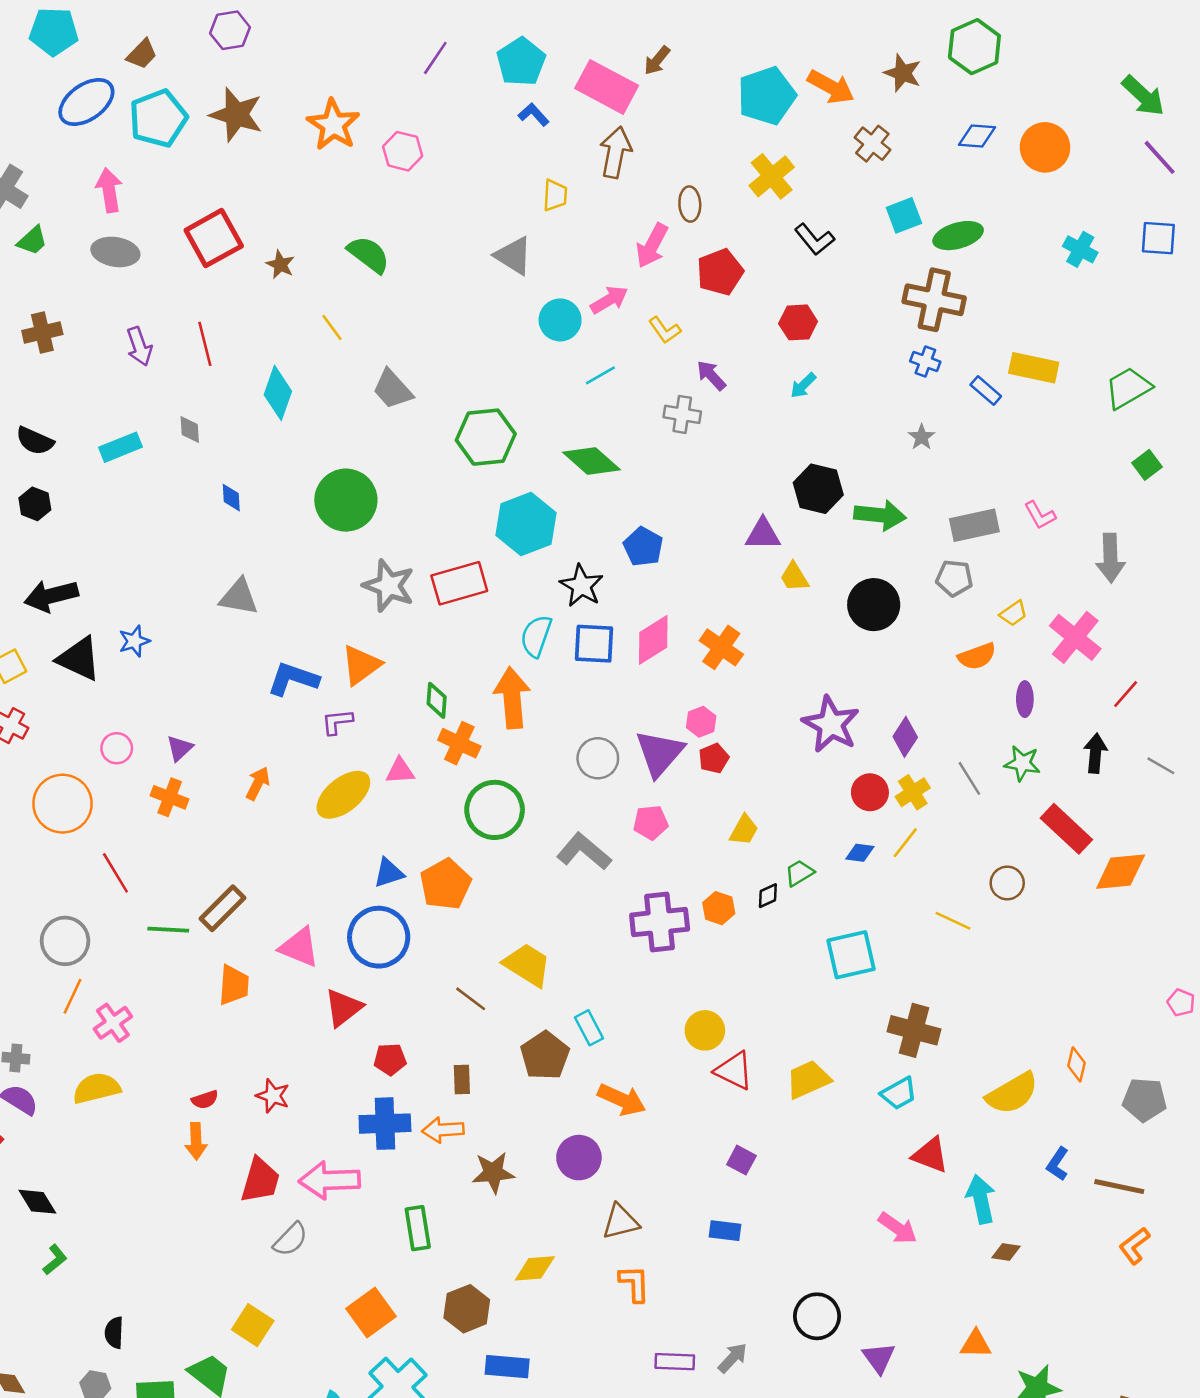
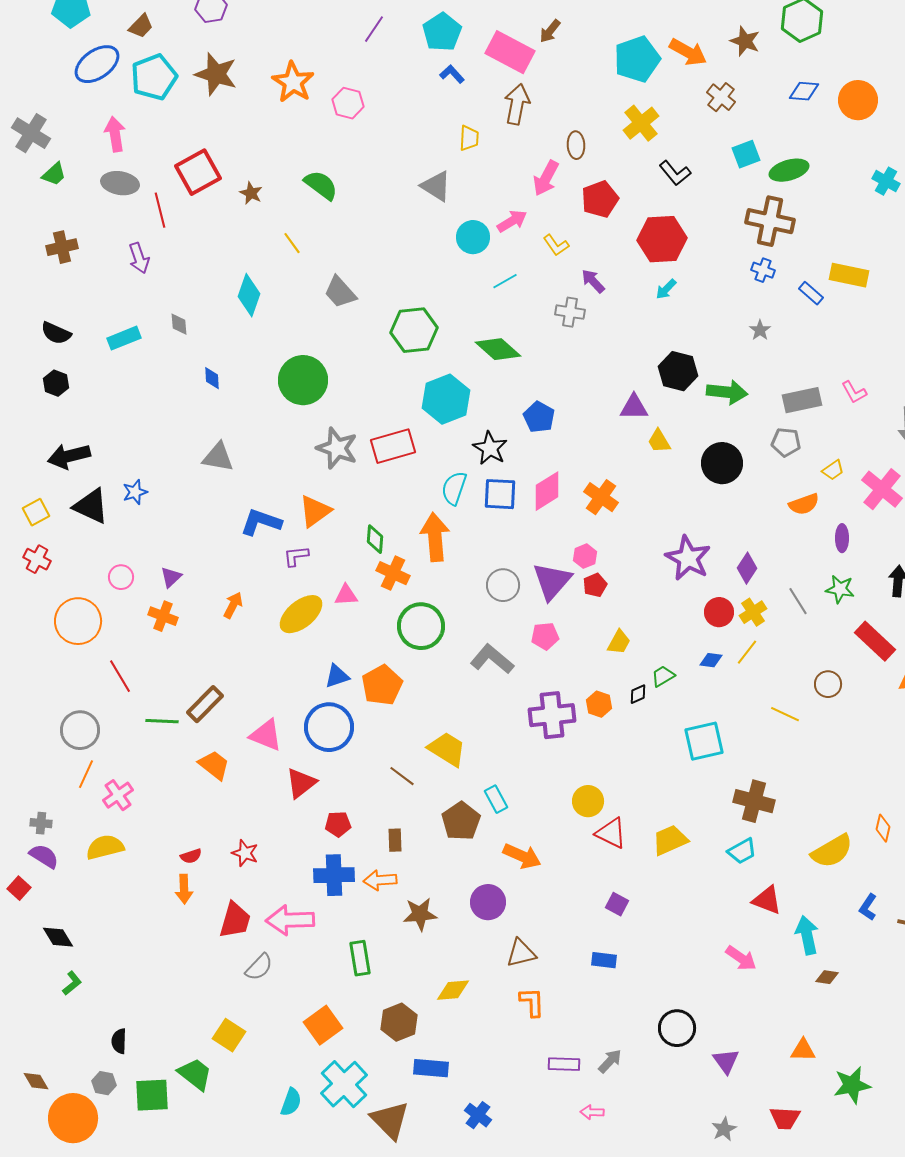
red hexagon: (798, 322) -> (662, 239), size x1.6
red line: (205, 344) -> (160, 210), moved
orange trapezoid: (234, 985) -> (214, 765), turned -56

